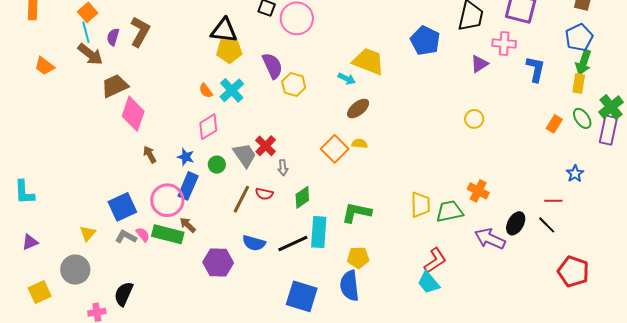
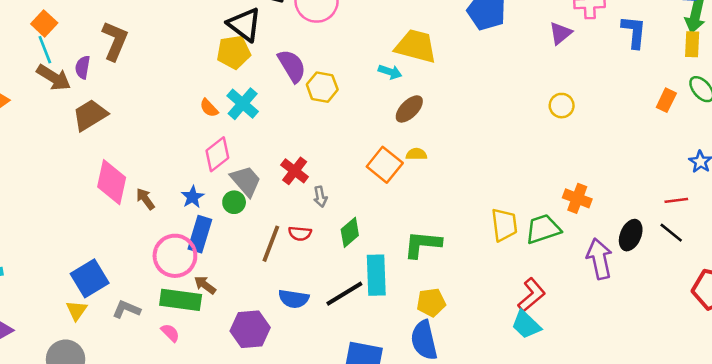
black triangle: (224, 30) -> (244, 24), moved, turned 36
purple semicircle: (113, 37) -> (83, 67), moved
pink diamond: (133, 114) -> (112, 182), moved
gray trapezoid: (245, 155) -> (246, 181), moved
blue star: (186, 157) -> (193, 197), turned 30
blue square: (122, 207) -> (90, 278), moved
pink semicircle: (143, 235) -> (170, 333), moved
purple arrow: (490, 239) -> (599, 259), turned 60

